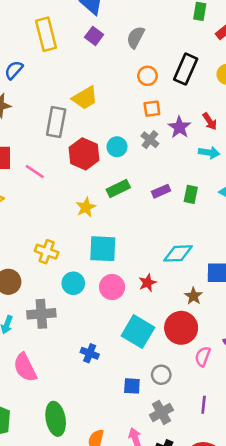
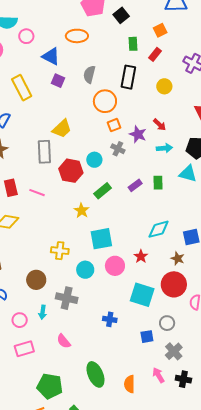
black rectangle: (186, 69) -> (128, 77), moved
orange circle: (147, 76) -> (105, 101), size x1.5
gray cross: (41, 314) -> (67, 298), turned 30
pink semicircle: (25, 367) -> (64, 341), size x0.7

